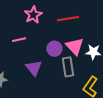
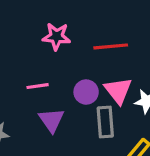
pink star: (33, 15) -> (56, 36), turned 30
pink line: (19, 40) -> (38, 86), moved

